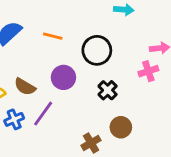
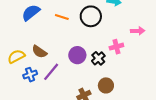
black circle: (97, 50) -> (91, 16), moved
pink cross: (148, 71) -> (116, 47), moved
purple circle: (63, 77) -> (77, 55), moved

